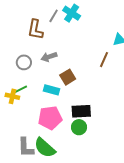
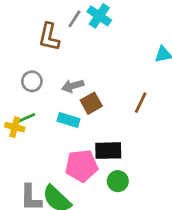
gray arrow: (49, 57) -> (73, 86), moved
brown line: (104, 60) -> (141, 103), moved
pink pentagon: (50, 118) -> (82, 166), moved
green circle: (79, 127) -> (118, 181), moved

